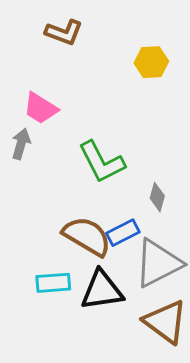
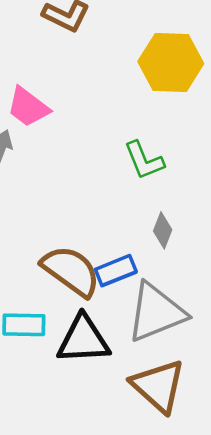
yellow hexagon: (151, 62) -> (171, 63), size x1.5
green L-shape: (102, 162) -> (144, 160), moved, size x0.7

